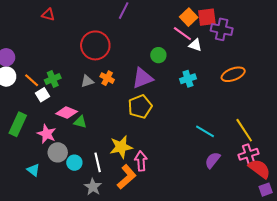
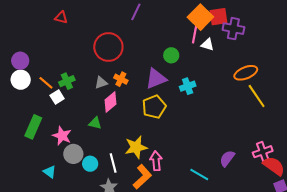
orange square: (189, 17) -> (200, 17), size x1.4
pink line: (182, 34) -> (195, 33), turned 66
cyan cross: (188, 79) -> (188, 86), moved
pink diamond: (67, 113) -> (111, 102), moved, turned -60
yellow line: (244, 130) -> (257, 96), moved
cyan line: (205, 131) -> (199, 175), moved

